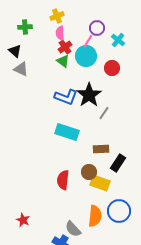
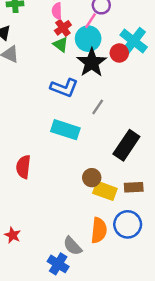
cyan cross: (118, 40) -> (134, 41), moved, size x1.6
black star: (89, 95) -> (92, 63), moved
gray line: (104, 113) -> (98, 107), moved
brown rectangle: (101, 149) -> (134, 187), moved
black rectangle: (118, 163) -> (126, 145), moved, size x1.4
red semicircle: (63, 180) -> (23, 167), moved

